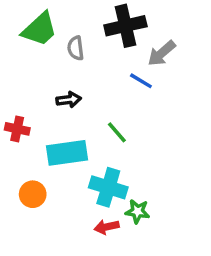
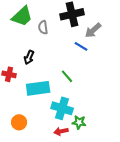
black arrow: (69, 100) -> (29, 57), moved, turned 120
orange circle: (33, 194) -> (19, 122), moved

